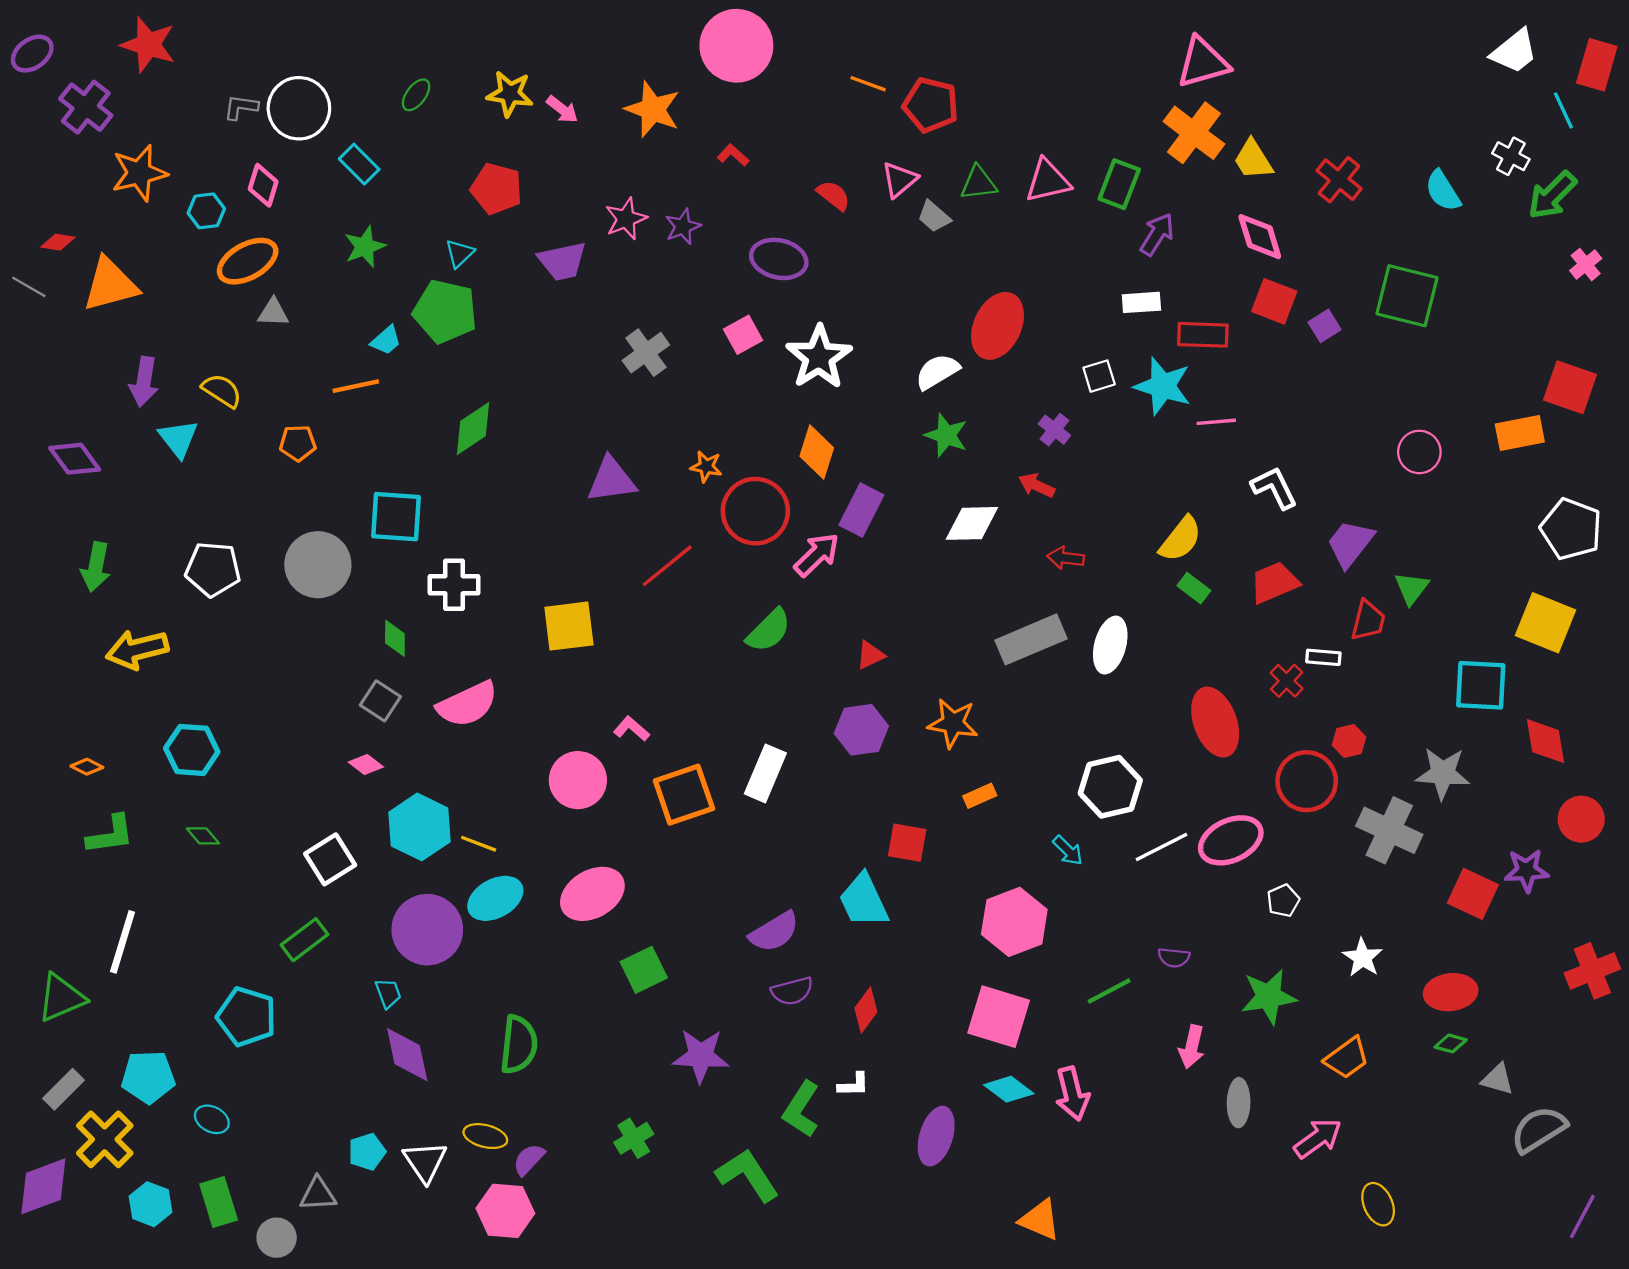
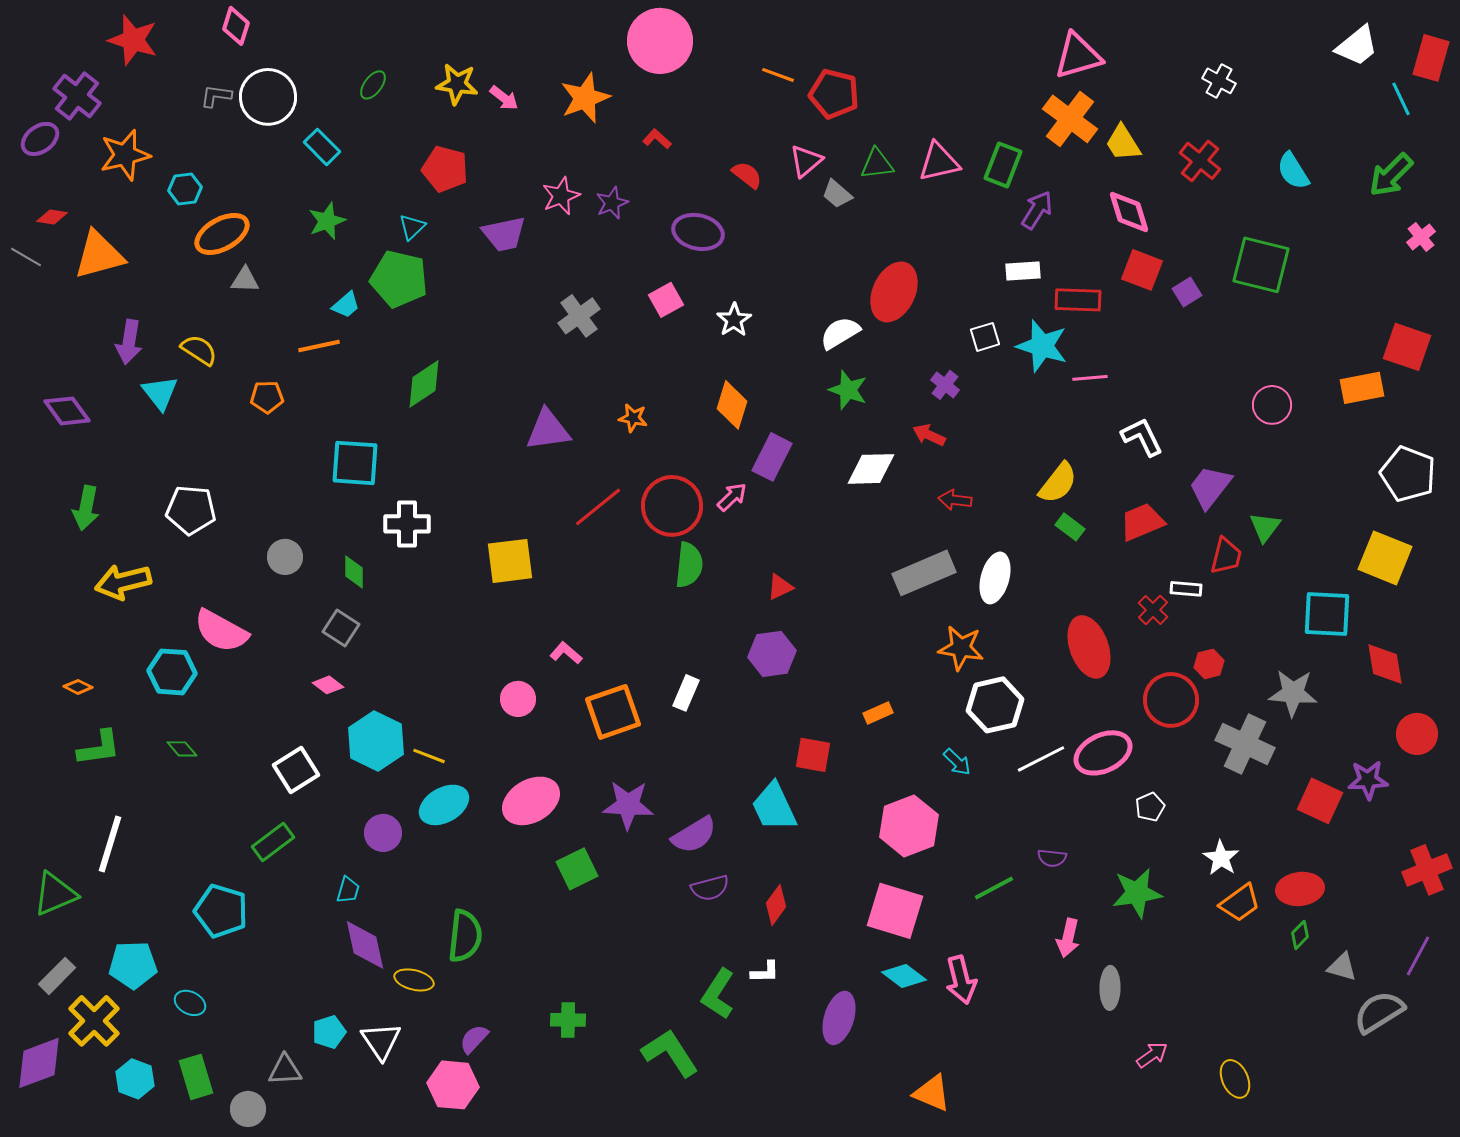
purple ellipse: (32, 54) -> (40, 139), moved
orange star: (653, 109) -> (585, 98), turned 30
white cross: (1511, 156) -> (1219, 81), moved
pink diamond: (263, 185) -> (236, 26), moved
white star: (819, 357) -> (734, 320), size x0.6
red circle: (755, 511) -> (672, 506), moved
pink arrow: (817, 555) -> (732, 497), size x0.7
gray circle: (318, 565) -> (285, 557), moved, size x0.6
green semicircle: (769, 631) -> (689, 565), turned -39
pink semicircle: (467, 704) -> (221, 631), moved, turned 54
orange star: (953, 723) -> (961, 648), moved
white rectangle: (765, 773) -> (686, 693), size x0.7
pink circle: (578, 780) -> (518, 699), size x0.7
purple circle: (427, 930) -> (383, 833), size x0.6
cyan trapezoid: (388, 993) -> (348, 890), turned 36
green diamond: (1451, 1043) -> (1300, 935), turned -60
purple star: (701, 1056) -> (628, 805), moved
orange trapezoid: (1347, 1058) -> (1240, 903), moved
yellow ellipse: (485, 1136) -> (414, 980), moved
green cross: (634, 1138) -> (568, 1020), turned 32
pink arrow: (1318, 1138) -> (1152, 1055), moved, size x0.7
purple line: (1582, 1216) -> (1418, 956), moved

